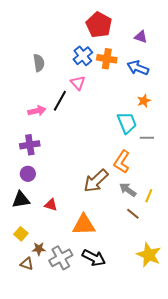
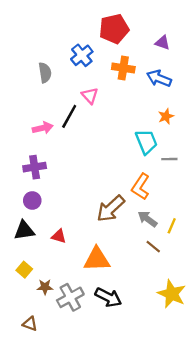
red pentagon: (99, 25) -> (114, 29), turned 30
blue cross: (83, 56) -> (82, 55), moved
brown triangle: (27, 264) -> (30, 324), moved

